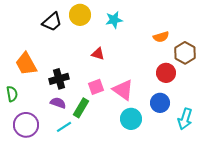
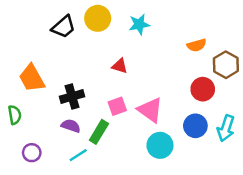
cyan arrow: (185, 119) -> (226, 128), moved
purple circle: (26, 125) -> (32, 153), size x0.6

